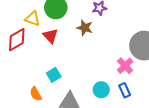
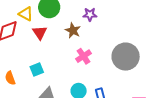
pink cross: (125, 66) -> (83, 56), moved
orange semicircle: (36, 94) -> (10, 78), moved

